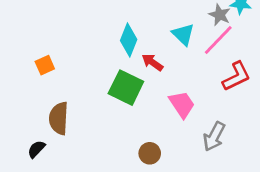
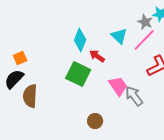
gray arrow: (214, 136) -> (134, 96), moved, turned 115
black semicircle: (36, 149) -> (14, 79), moved, size x1.5

